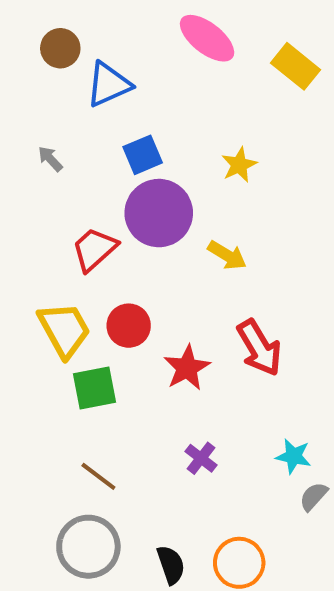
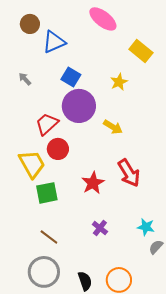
yellow rectangle: (295, 66) -> (141, 51), moved
blue square: (143, 155) -> (71, 77), turned -36
red circle: (129, 326) -> (58, 149), moved

